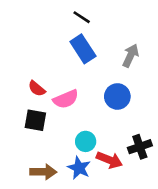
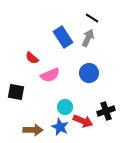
black line: (82, 17) -> (92, 18), moved
gray arrow: (131, 55) -> (88, 38), moved
red semicircle: (37, 89) -> (32, 58), moved
black square: (35, 120) -> (16, 92), moved

